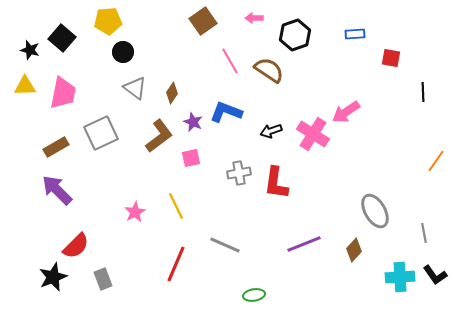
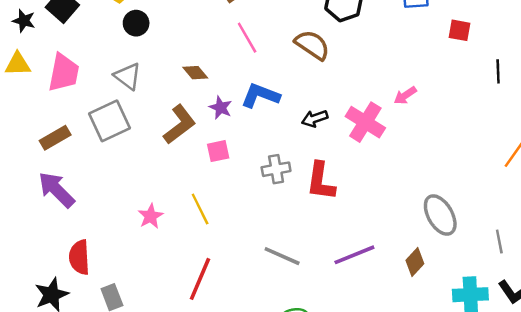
pink line: (230, 61) -> (247, 38), moved
gray triangle: (135, 88) -> (128, 76), moved
brown diamond: (172, 93) -> (195, 73), turned -75
pink arrow: (346, 112) -> (405, 96), size x0.7
gray line: (225, 245) -> (282, 256), moved
red semicircle: (76, 246) -> (79, 257), turned 132

